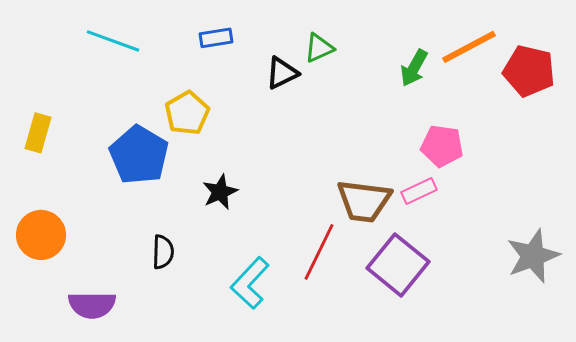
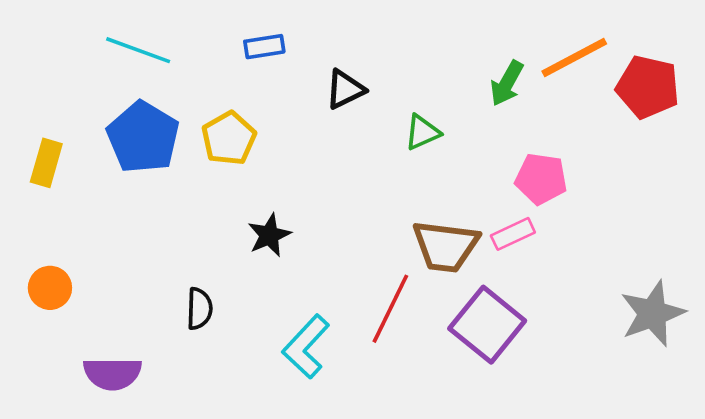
green triangle: (319, 48) -> (422, 132), moved
blue pentagon: (139, 155) -> (143, 137), moved
orange circle: (41, 235) -> (50, 288), size x0.7

